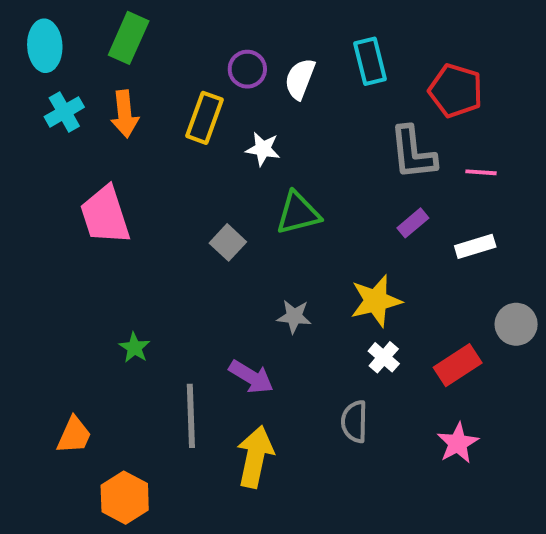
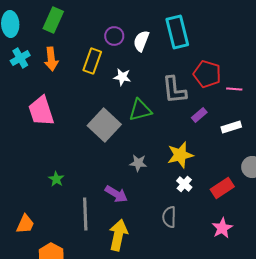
cyan rectangle: (370, 61) -> (177, 32), size x1.4
red pentagon: (456, 91) -> (207, 74), moved
gray L-shape: (413, 153) -> (174, 90), moved
gray square: (228, 242) -> (104, 125), size x1.8

